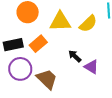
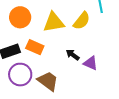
orange rectangle: (38, 44) -> (35, 47), turned 72

